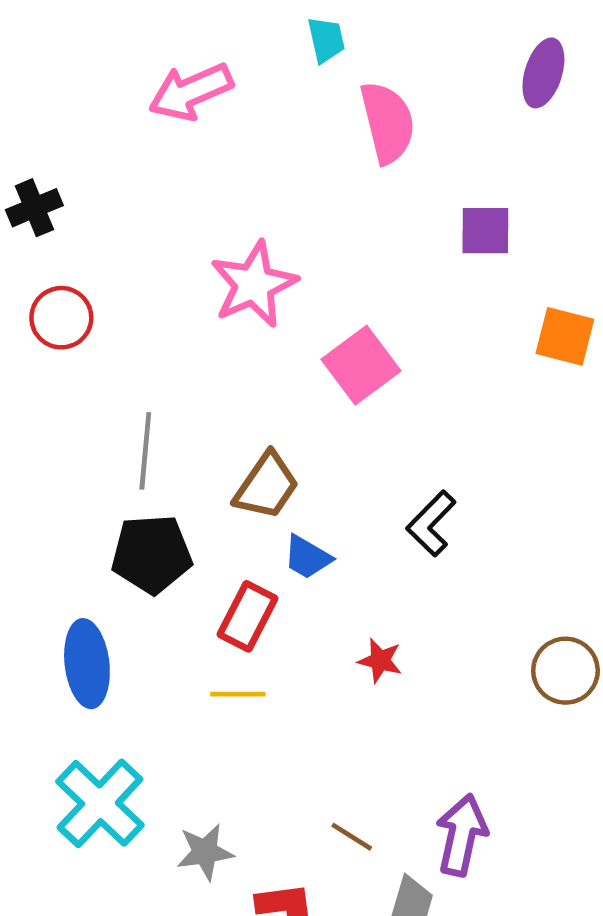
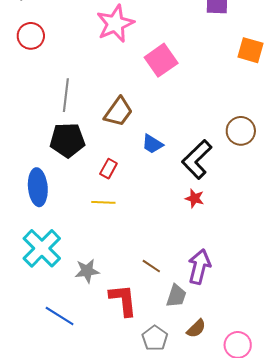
black L-shape: (431, 523) -> (197, 159), moved, size x1.4
blue trapezoid: (307, 557) -> (152, 144), moved
red rectangle: (248, 616) -> (108, 169), size x0.7
red star: (380, 661) -> (195, 198), moved
brown circle: (565, 671) -> (241, 131), moved

